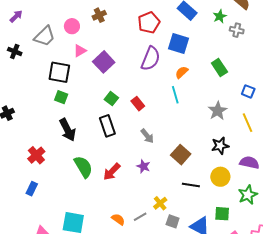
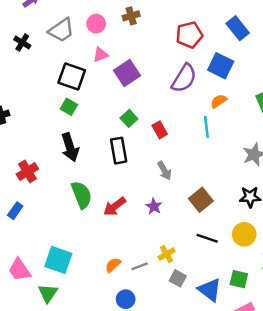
orange semicircle: (118, 219) -> (113, 265), turned -88

